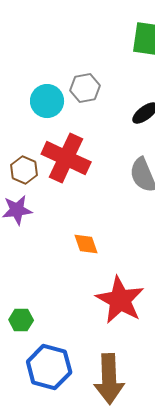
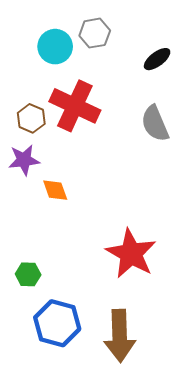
orange diamond: (86, 244) -> (55, 190), moved

